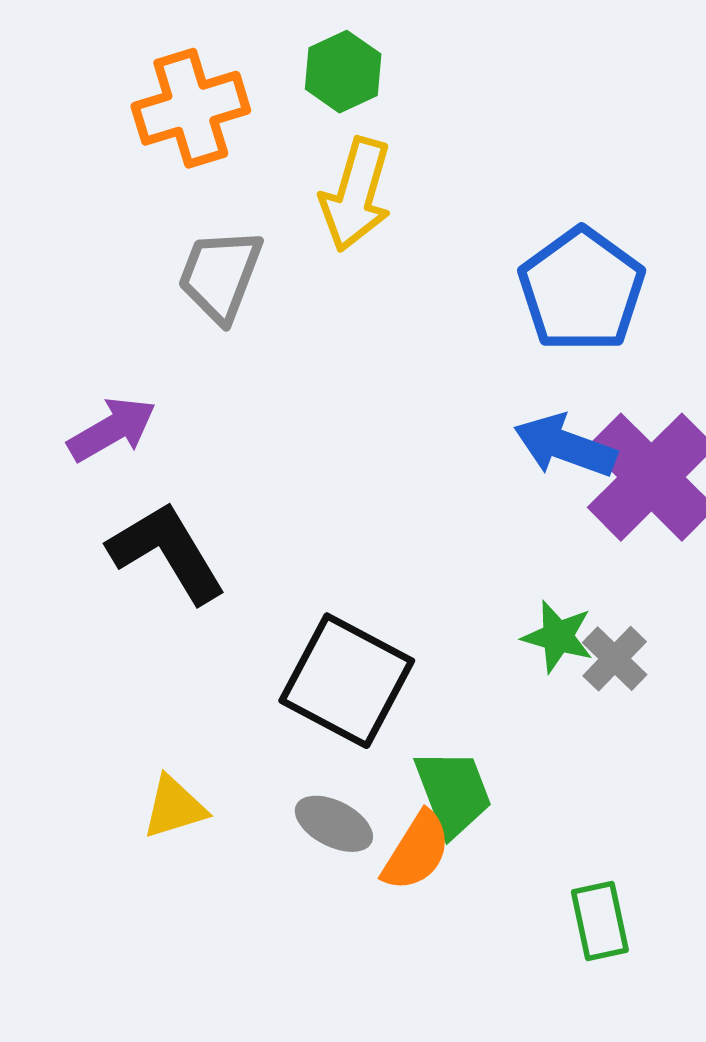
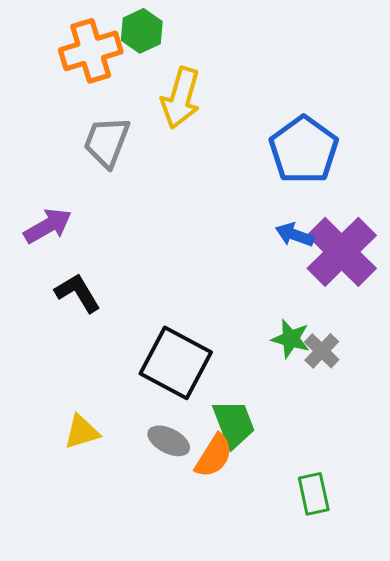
green hexagon: (343, 72) -> (142, 31), moved
blue arrow: (565, 446) -> (295, 235), size x0.7
black L-shape: (167, 552) -> (78, 293), size x0.7

